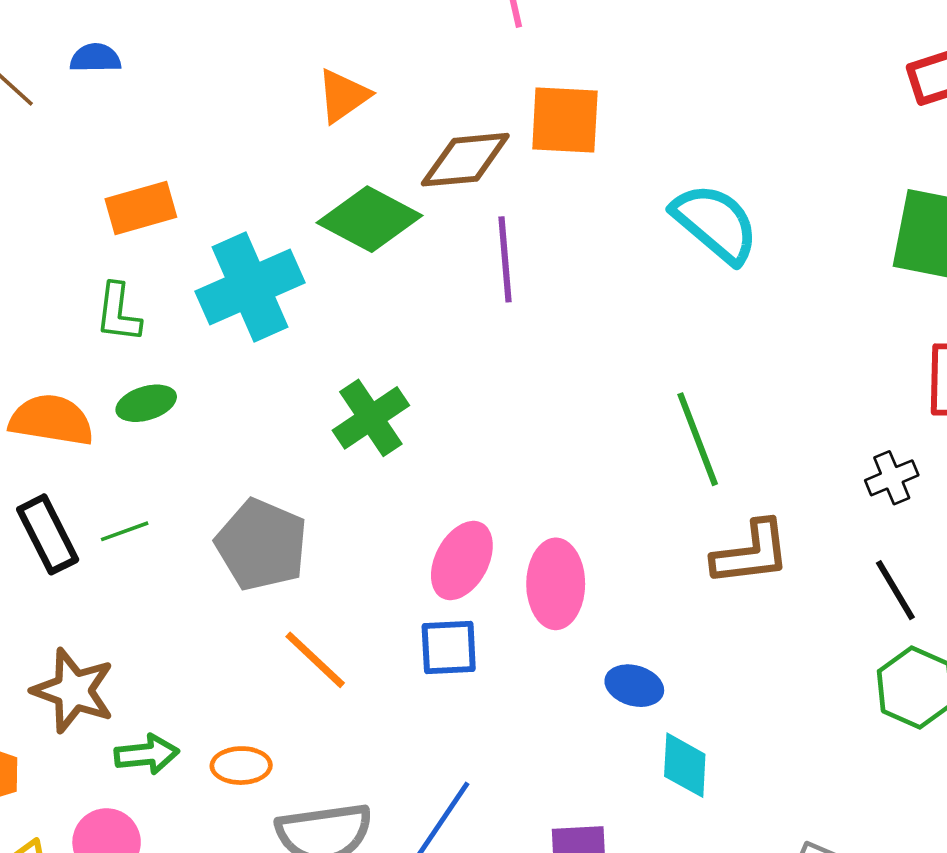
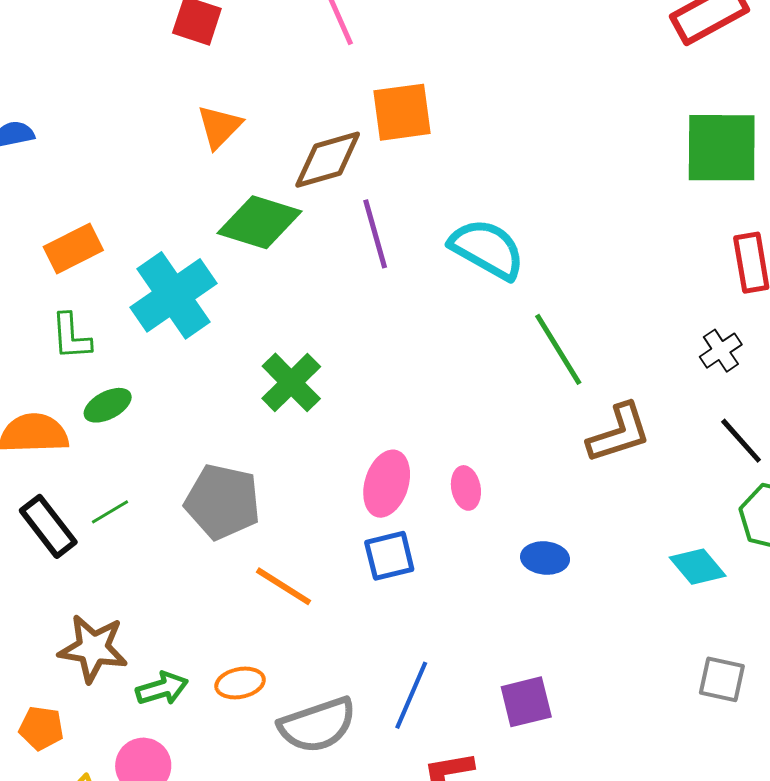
cyan semicircle: (715, 223) -> (487, 249), moved
pink ellipse: (556, 584) -> (466, 488), size x0.6
cyan diamond: (685, 765) -> (698, 567), moved, turned -32

